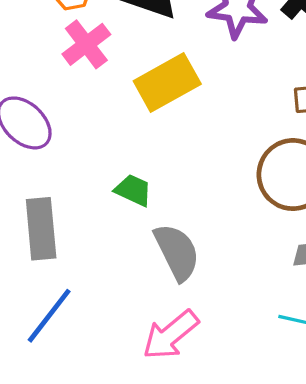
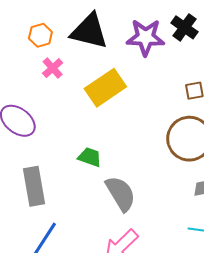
pink cross: (86, 44) -> (53, 68), size x0.7

